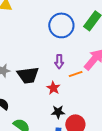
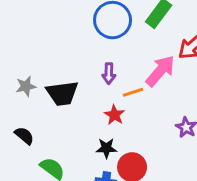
red star: (53, 88) -> (115, 115), moved

